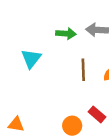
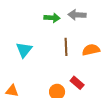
cyan triangle: (31, 58) -> (24, 50), moved

